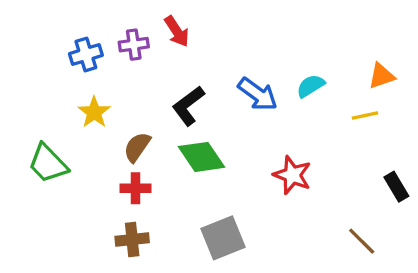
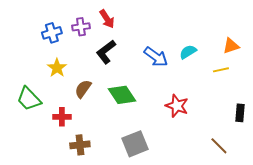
black L-shape: (188, 106) -> (106, 52), moved
black rectangle: (396, 187) -> (240, 113), turned 36
red cross: (135, 188) -> (62, 117), moved

